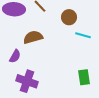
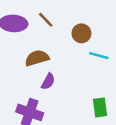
purple semicircle: (15, 56) -> (48, 82), moved

